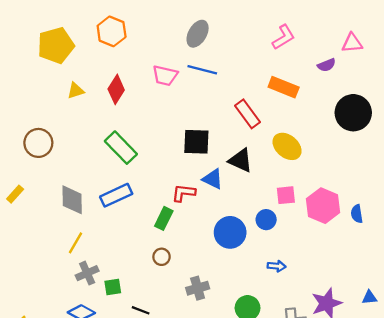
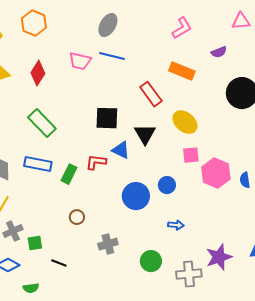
pink triangle: (352, 43) -> (241, 21), moved
black triangle: (241, 160) -> (145, 134), turned 35
blue rectangle: (116, 195) -> (38, 164), turned 36
pink square: (286, 195) -> (191, 155), moved
green rectangle: (164, 218) -> (69, 174), moved

